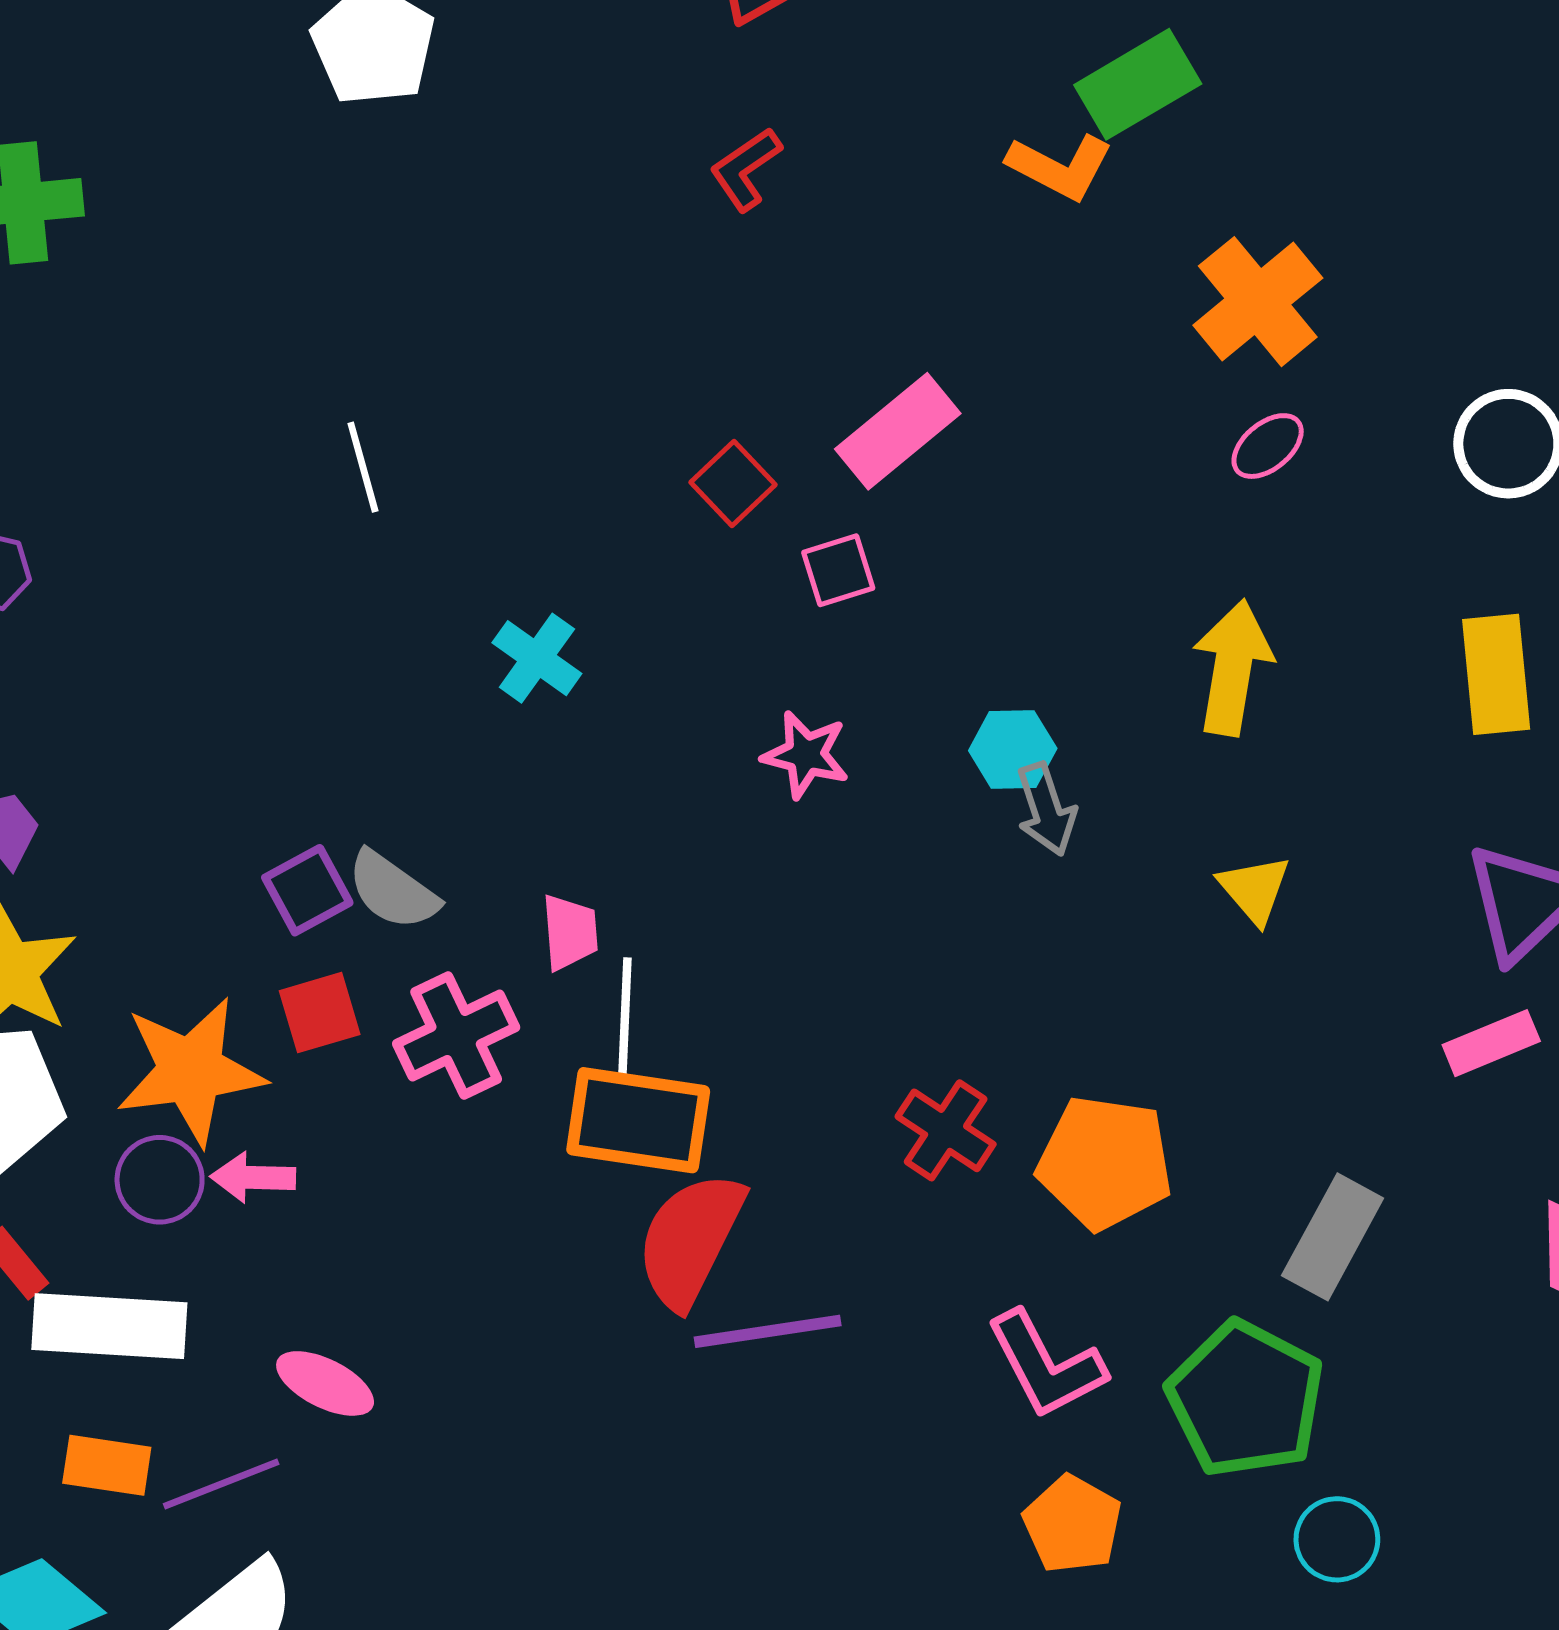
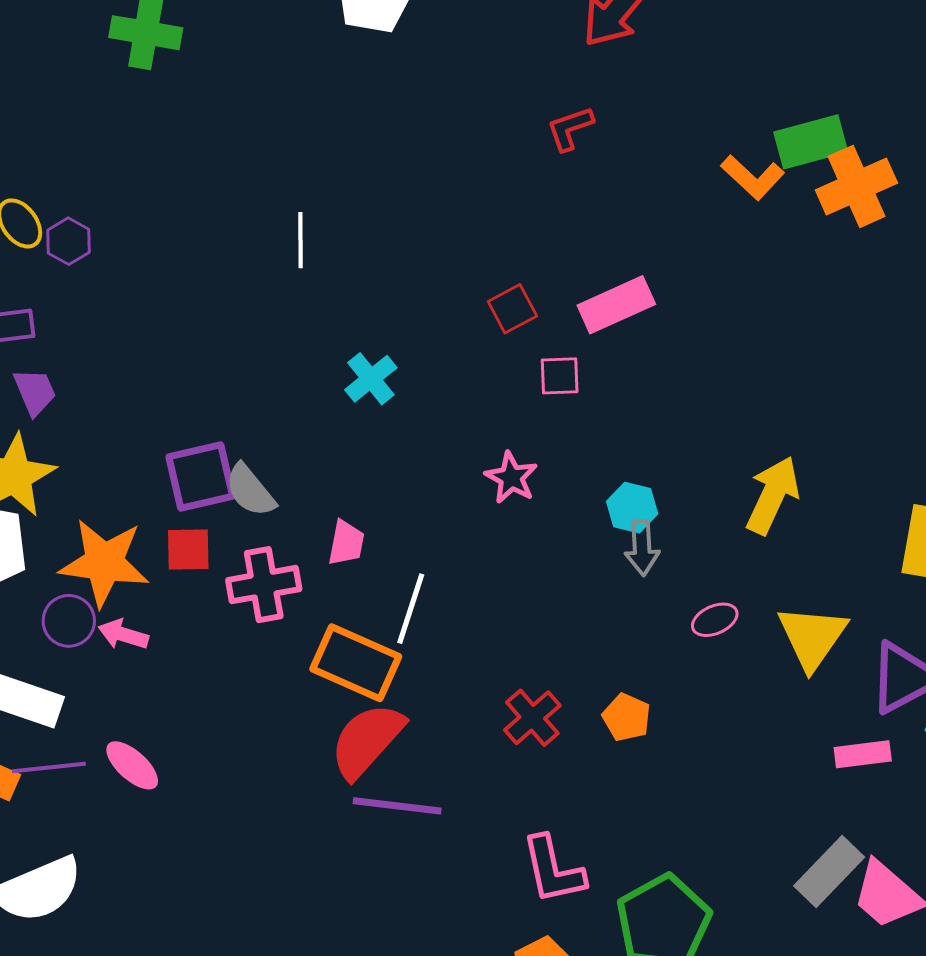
orange cross: (1258, 302) -> (856, 186), moved
pink ellipse: (1268, 446) -> (715, 620), moved
yellow triangle: (1254, 889) -> (812, 637), moved, size x1.6
purple square: (307, 890) -> (201, 477), size x1.4
white line: (625, 1018) -> (411, 609), moved
orange pentagon: (1105, 1162) -> (627, 717), moved, size x0.6
gray rectangle: (1333, 1237) -> (829, 872), moved
purple line: (221, 1484) -> (49, 768), moved

